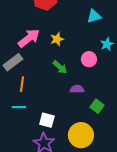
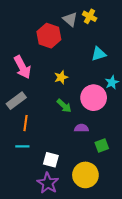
pink arrow: (29, 38) -> (22, 67), moved, turned 100
pink circle: (89, 59) -> (94, 98), size x1.6
green square: (97, 106) -> (102, 145), turned 32

